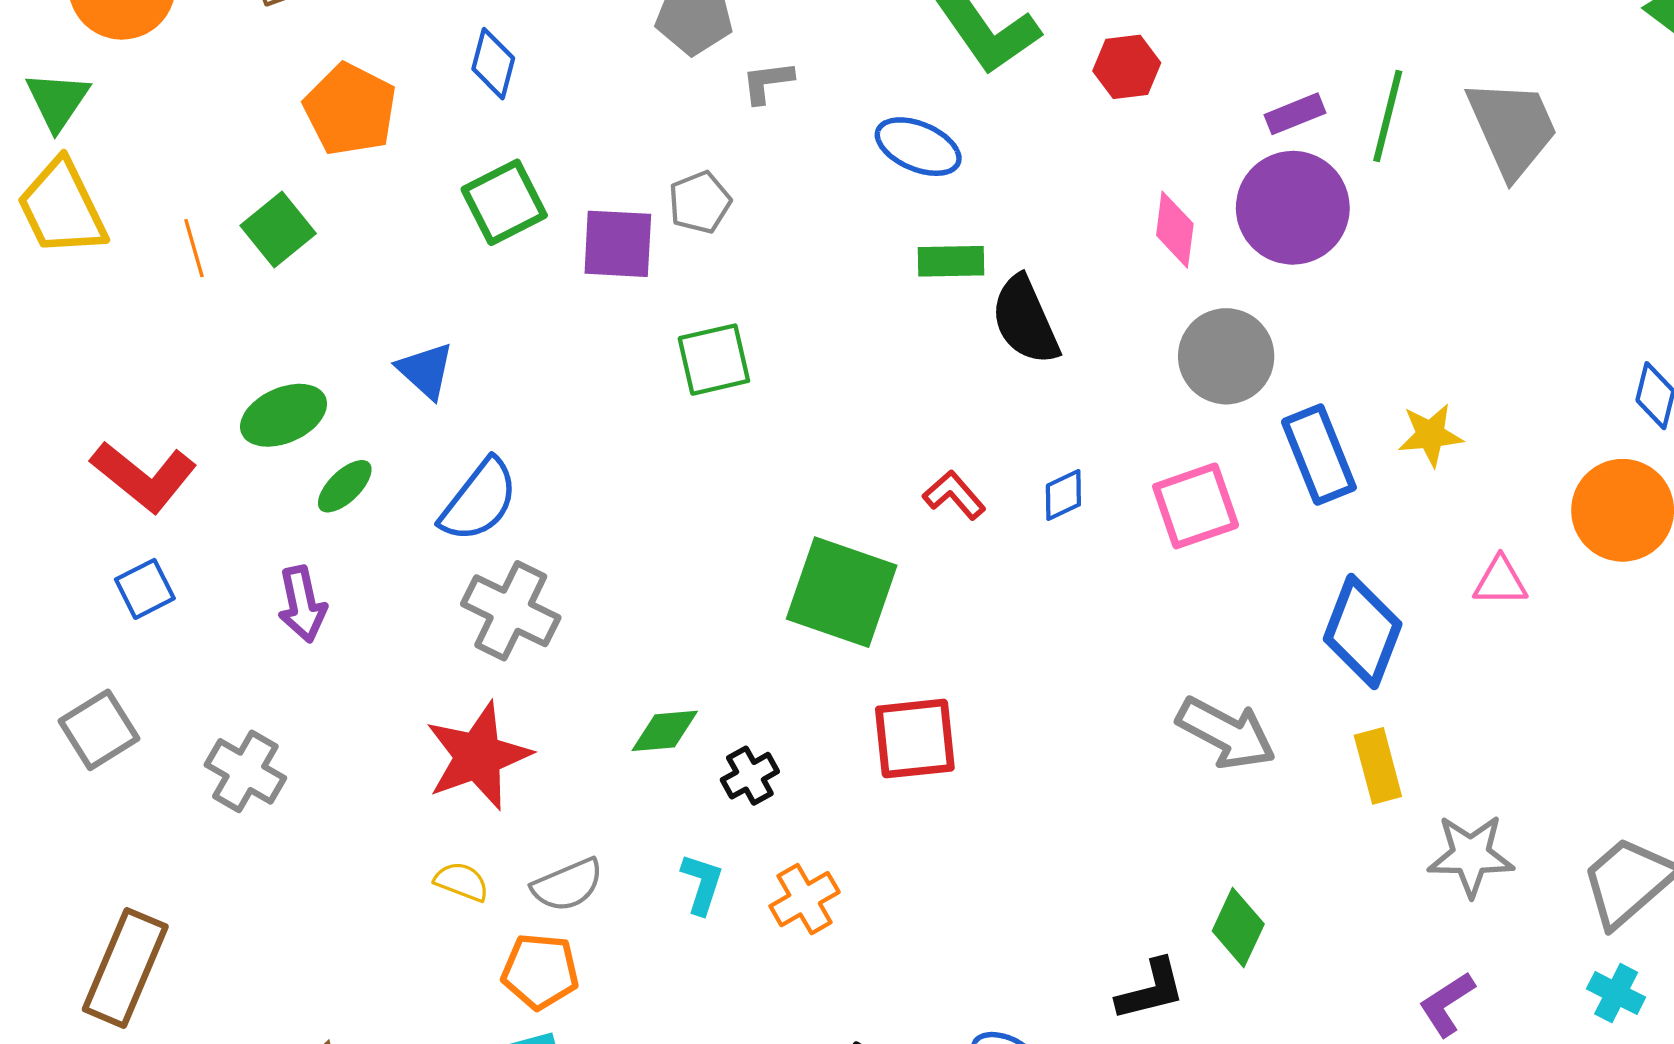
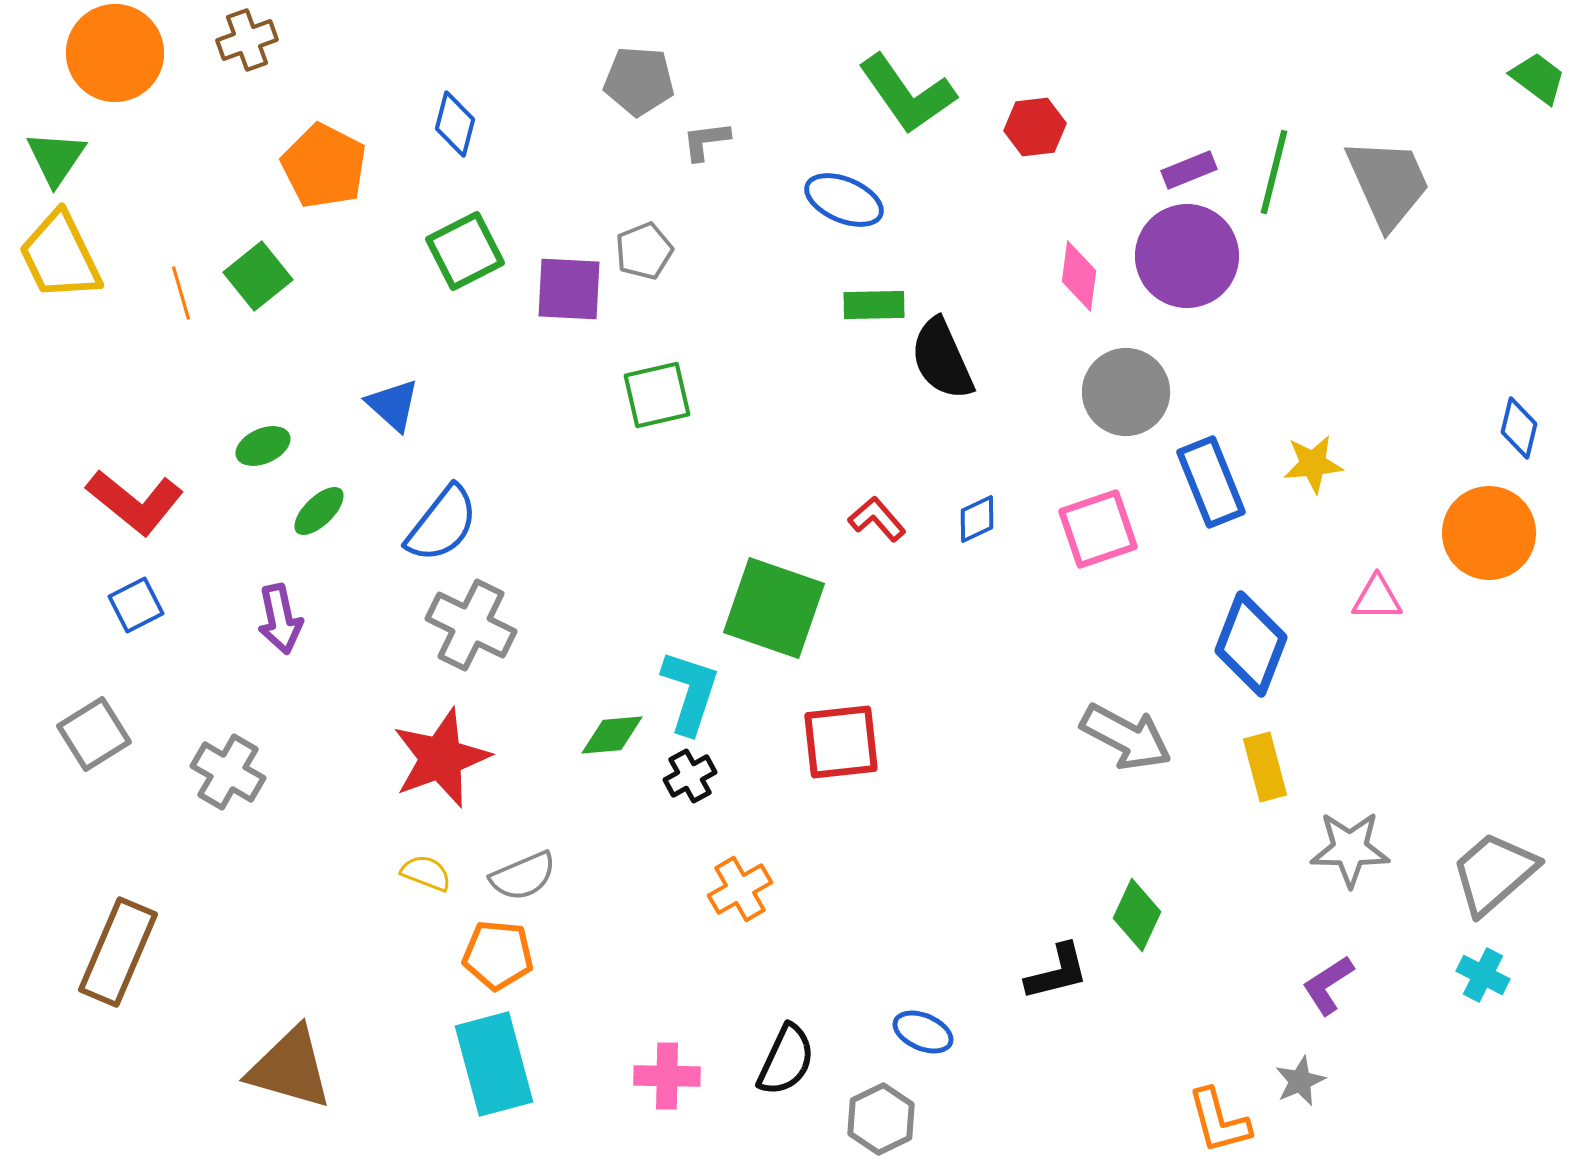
green ellipse: (284, 415) -> (263, 446), size x0.7
cyan L-shape: (702, 884) -> (690, 692), moved, size x1.5

